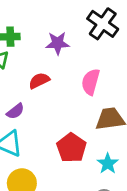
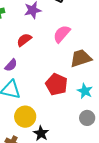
pink semicircle: (91, 82) -> (62, 34), turned 36

